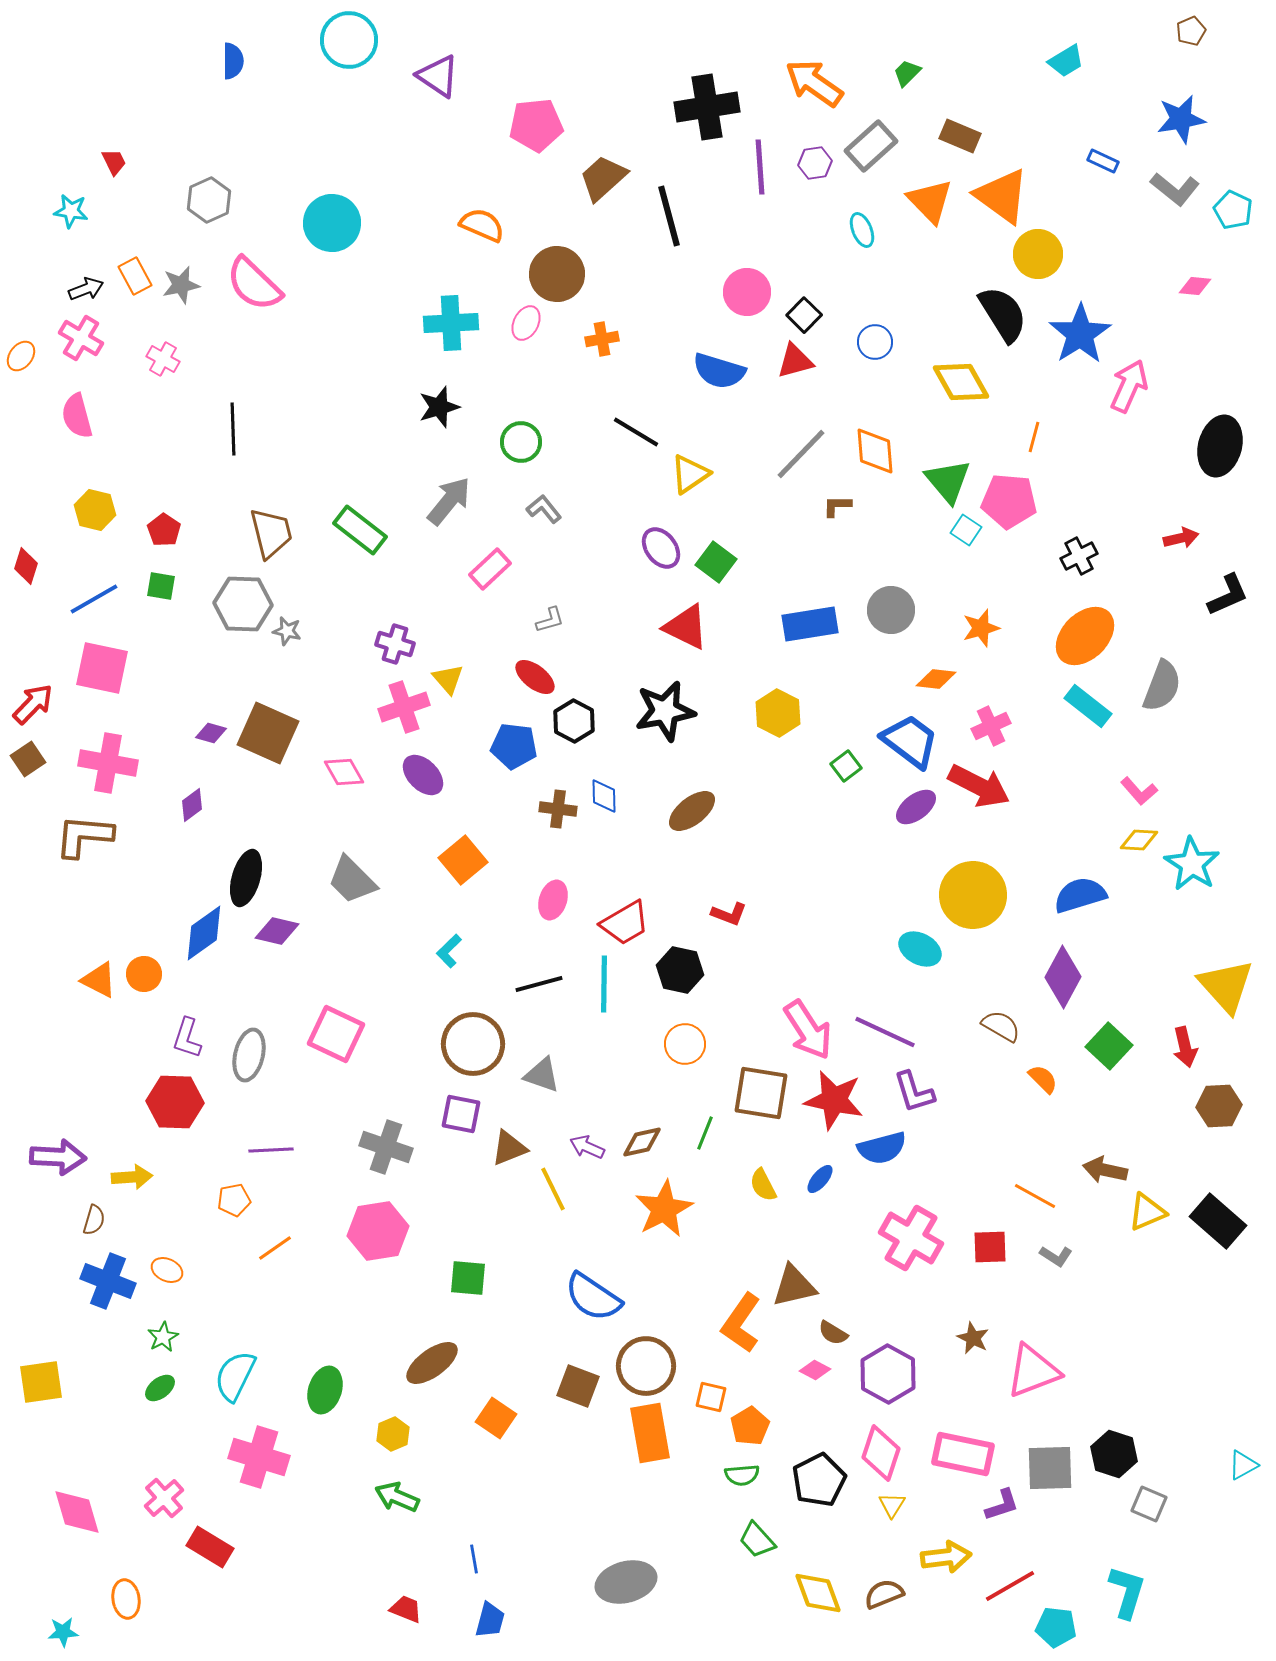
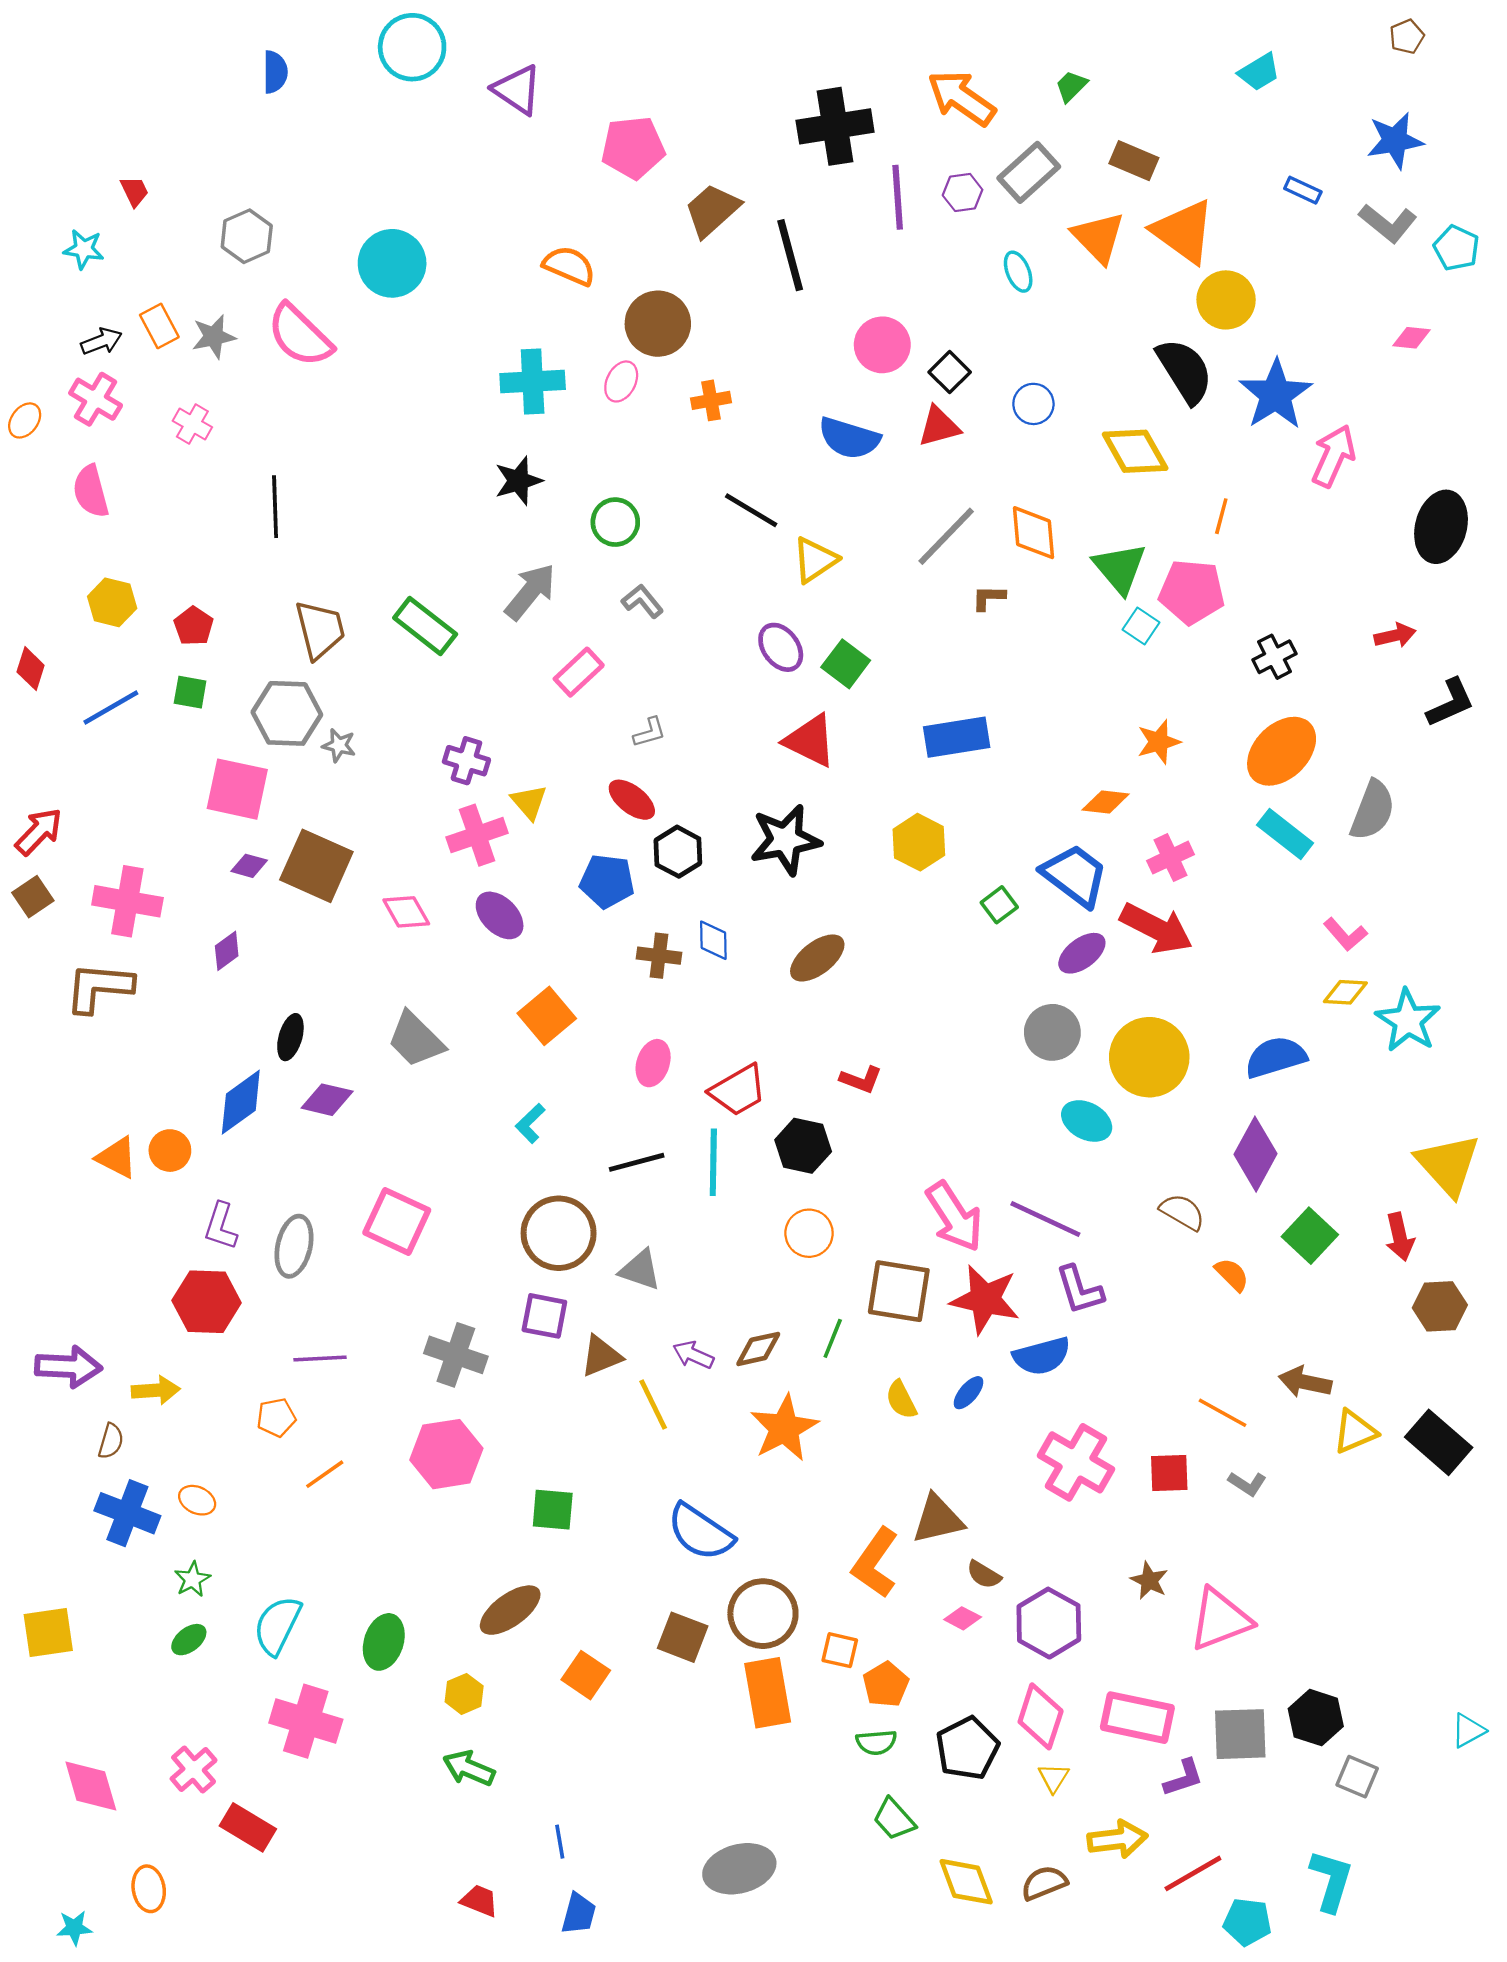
gray circle: (891, 610) -> (1052, 1032), moved
pink square: (102, 668) -> (237, 789), moved
black ellipse: (246, 878) -> (290, 1037), size x0.7

